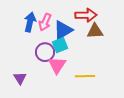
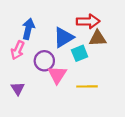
pink arrow: (45, 22) -> (18, 50), moved
cyan square: (60, 45) -> (80, 53), moved

